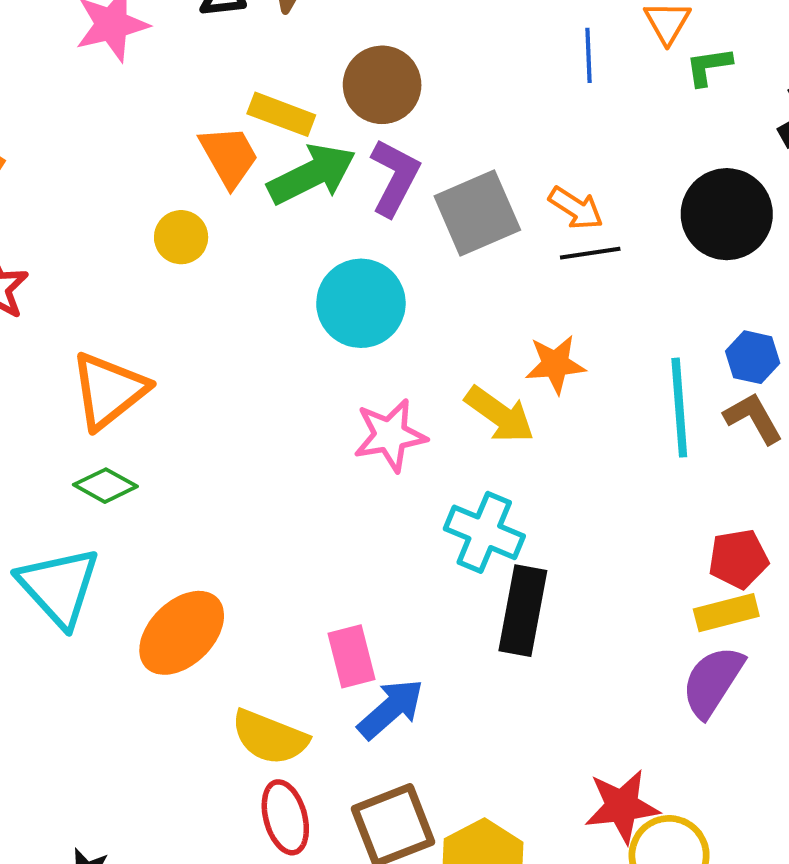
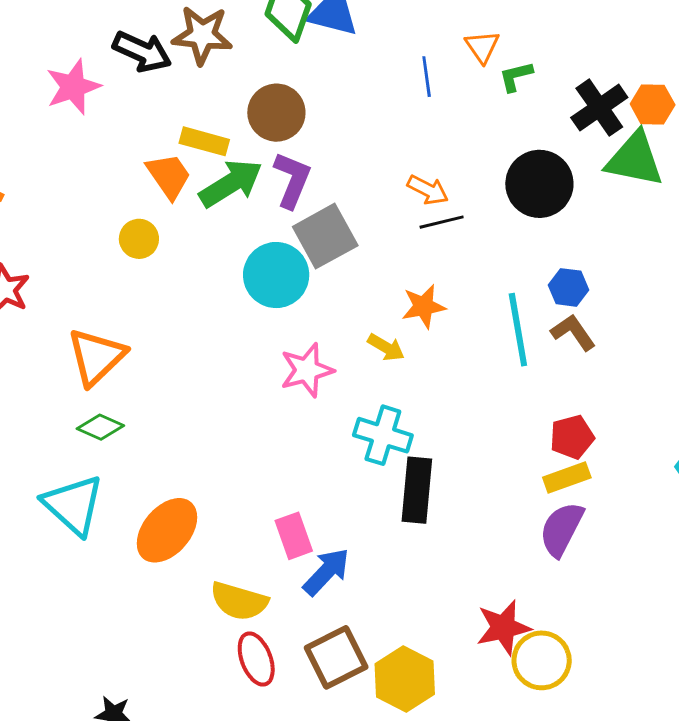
gray square: (477, 213) -> (325, 236), moved
yellow arrow: (500, 415) -> (386, 347), size x0.7

